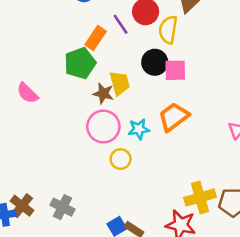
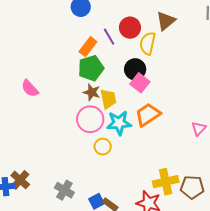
green pentagon: (80, 63) -> (91, 68), moved
pink square: (175, 70) -> (140, 83), moved, turned 36
yellow trapezoid: (120, 83) -> (108, 99), moved
cyan star: (139, 129) -> (119, 123), size x1.4
gray cross: (62, 207) -> (64, 190), moved

